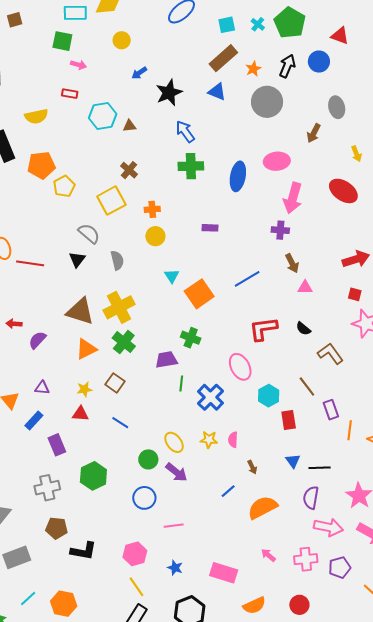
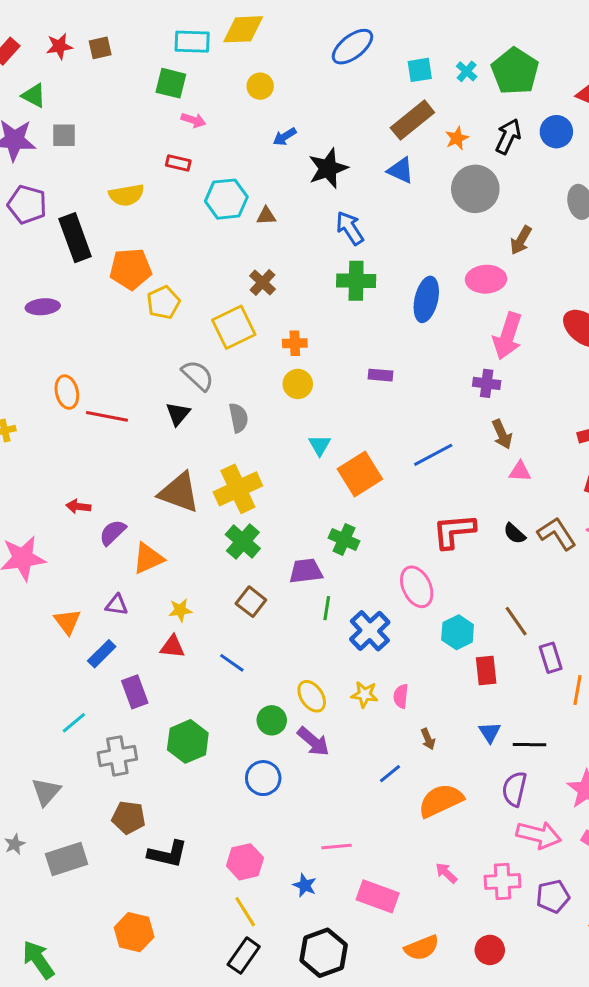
brown arrow: (314, 133) -> (521, 240), moved
orange triangle: (86, 349) -> (148, 558), moved
brown L-shape: (330, 354) -> (557, 534), moved
brown square: (115, 383) -> (251, 602), moved
pink line: (174, 526) -> (337, 847), moved
cyan line: (28, 599) -> (74, 723), moved

